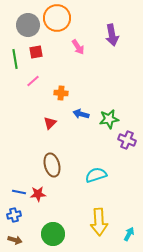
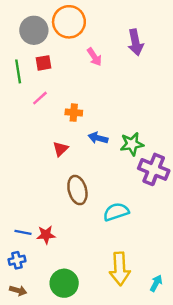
purple cross: (127, 140) -> (154, 169), size x1.4
brown ellipse: (52, 165) -> (77, 190), moved

